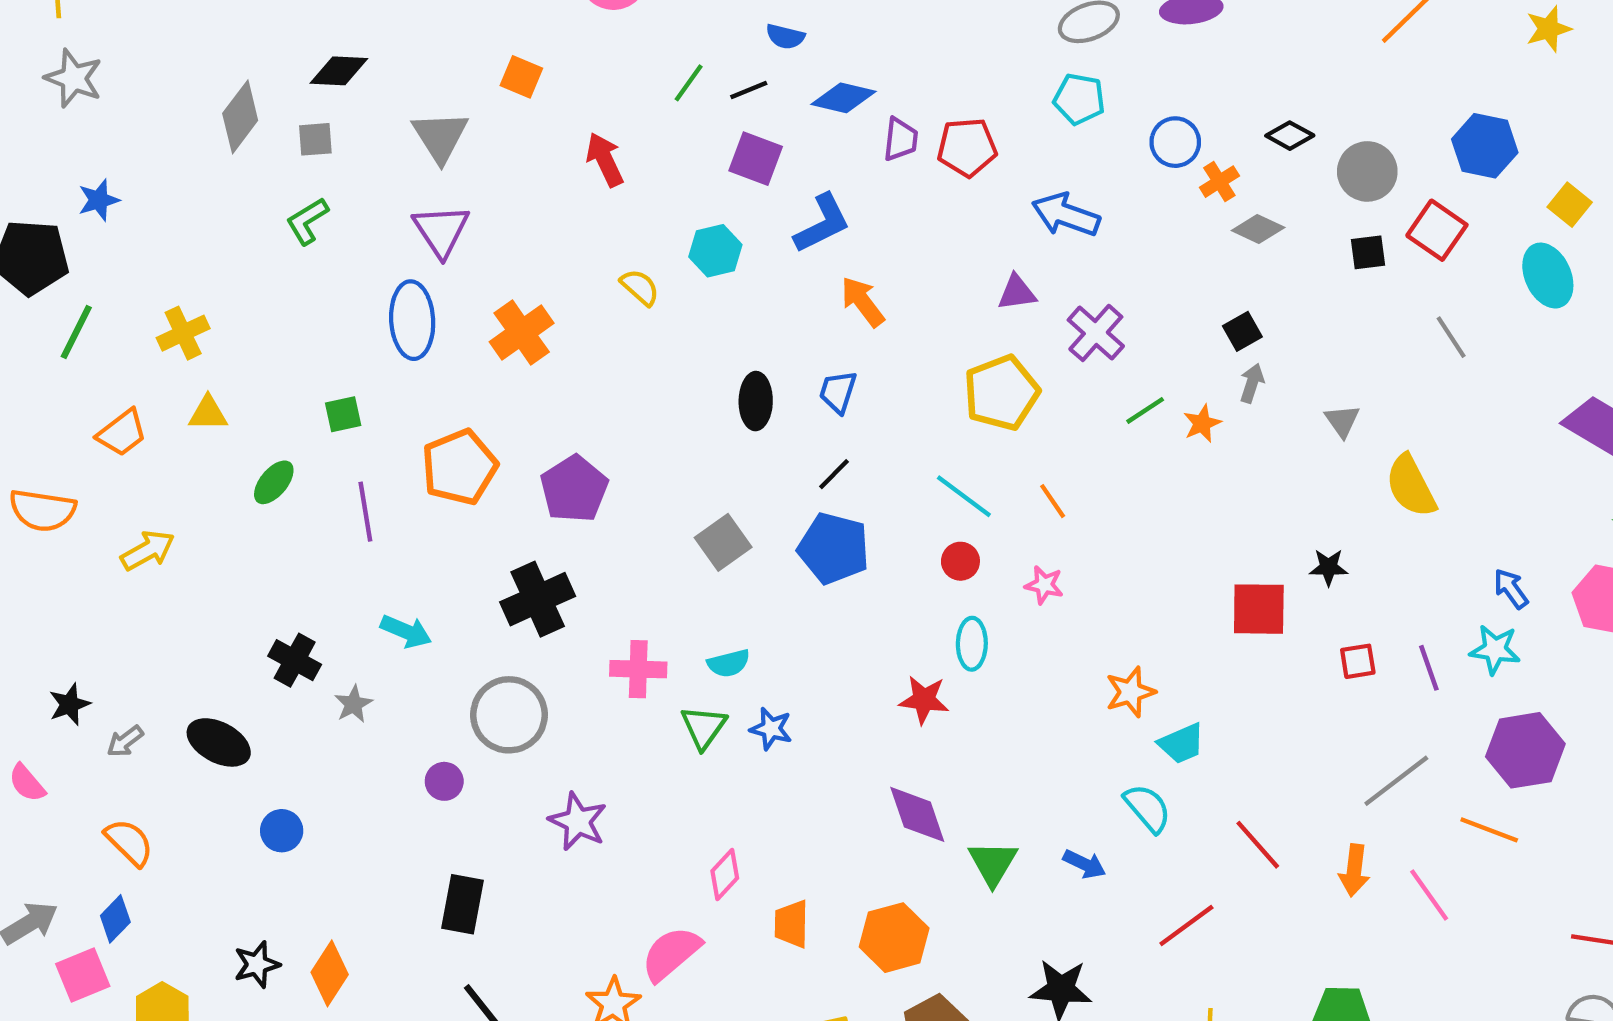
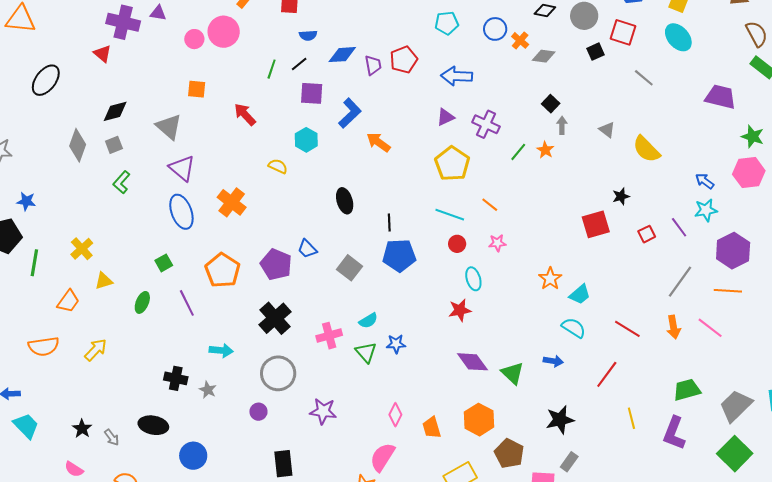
blue star: (99, 200) -> (26, 201), turned -30
blue trapezoid: (838, 392) -> (307, 249), moved, turned -45
black line: (834, 474) -> (389, 223), turned -30
gray arrow: (125, 741) -> (112, 437), turned -72
blue circle: (282, 831) -> (193, 456), size x1.4

